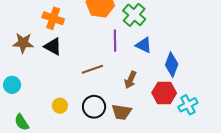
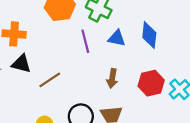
blue diamond: (172, 65) -> (149, 35), moved
brown line: (92, 69) -> (50, 80), moved

